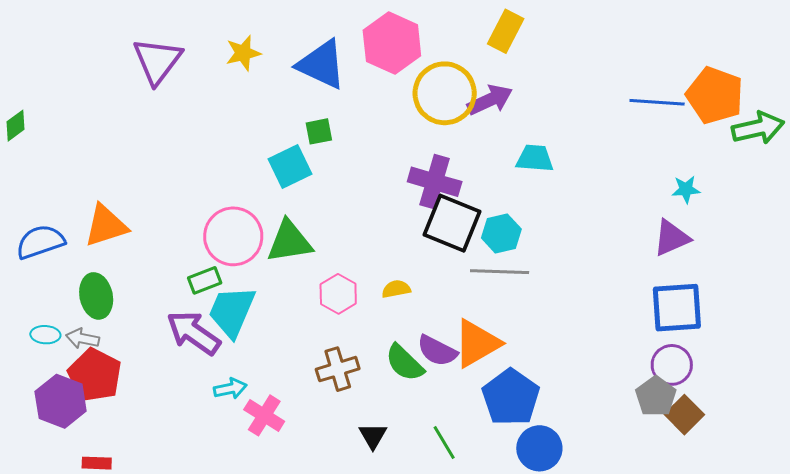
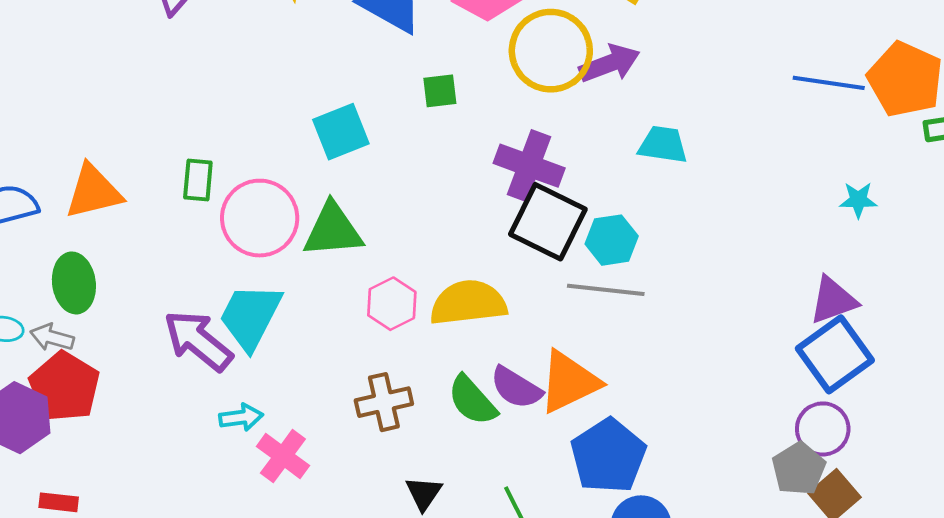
green square: (319, 131) -> (440, 91), moved
purple triangle: (672, 238) -> (833, 300), moved
green rectangle: (205, 280) -> (198, 180), moved, turned -68
yellow semicircle: (396, 289) -> (468, 303), size x2.0
blue square: (677, 308) -> (835, 354), turned -36

